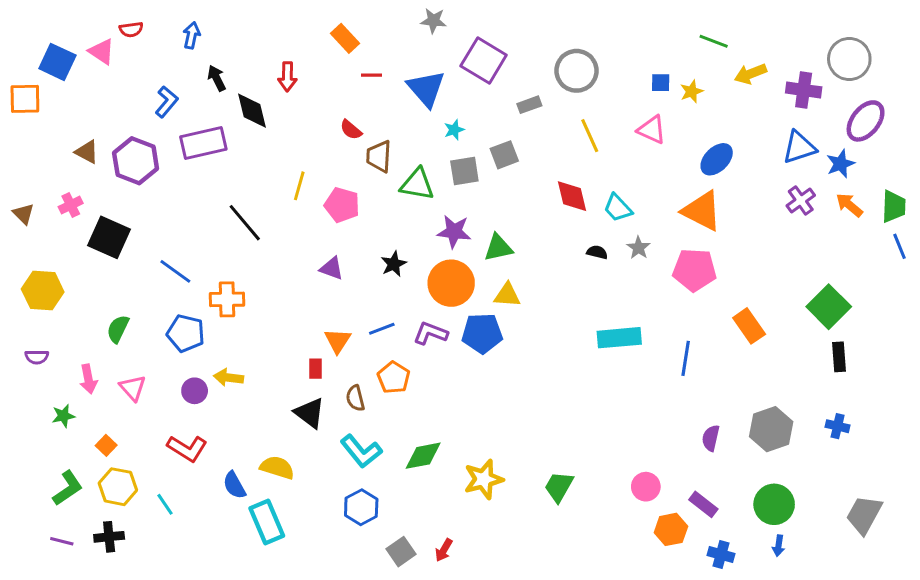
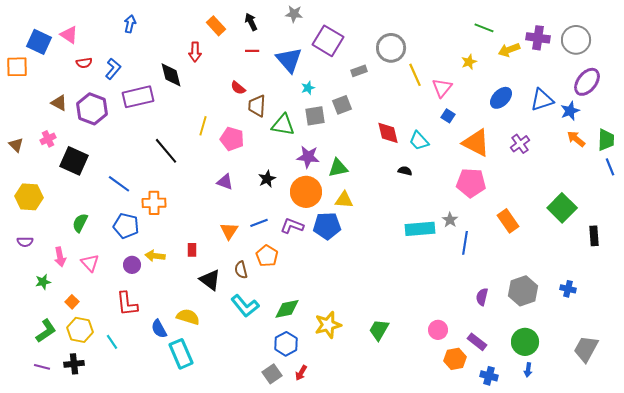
red semicircle: (131, 29) -> (84, 63), moved
orange rectangle: (345, 38) -> (216, 26), moved
black arrow: (217, 78) -> (251, 22), moved
blue square: (661, 83) -> (448, 116), moved, turned 32
purple cross: (804, 90) -> (538, 38), moved
pink triangle: (652, 130) -> (442, 88), turned 45
yellow line: (590, 136) -> (415, 75), moved
blue ellipse: (717, 159) -> (501, 98), moved
purple cross: (801, 201) -> (520, 144), moved
gray star: (638, 248) -> (450, 220), moved
black rectangle: (839, 357) -> (594, 236), moved
red rectangle: (315, 369) -> (192, 250), moved
red L-shape: (187, 448) -> (127, 304), turned 52
blue hexagon: (361, 507) -> (286, 344), moved

